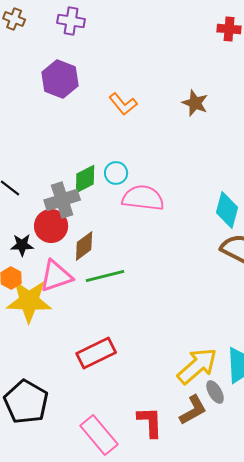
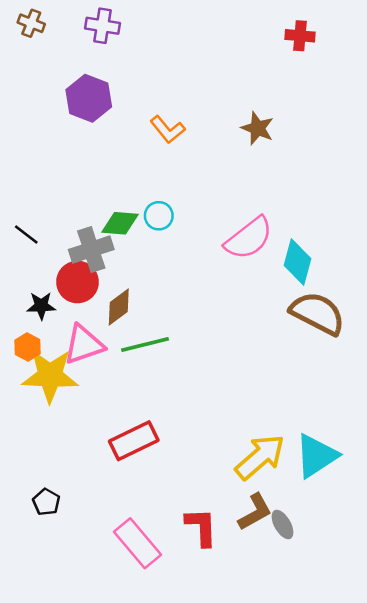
green diamond: (85, 179) -> (120, 223), turned 32
pink semicircle: (143, 198) -> (249, 238), moved, turned 135
gray ellipse: (215, 392) -> (282, 524), moved
black pentagon: (26, 402) -> (46, 502), size x0.5

